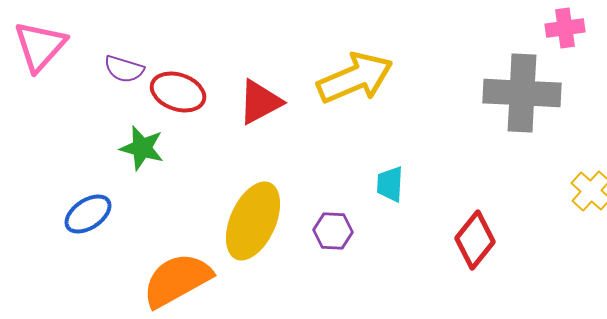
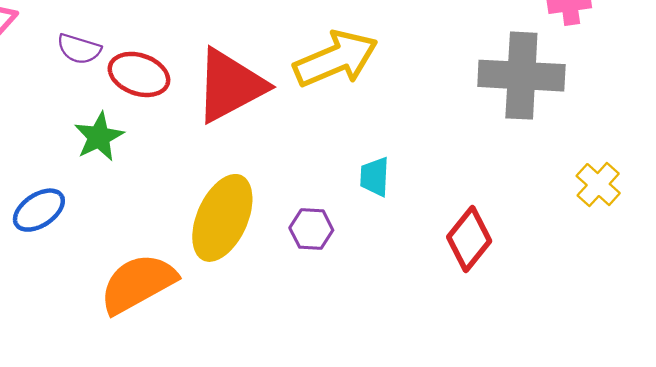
red triangle: (260, 102) -> (230, 86), size x1.5
green star: (142, 148) -> (99, 137), turned 30

